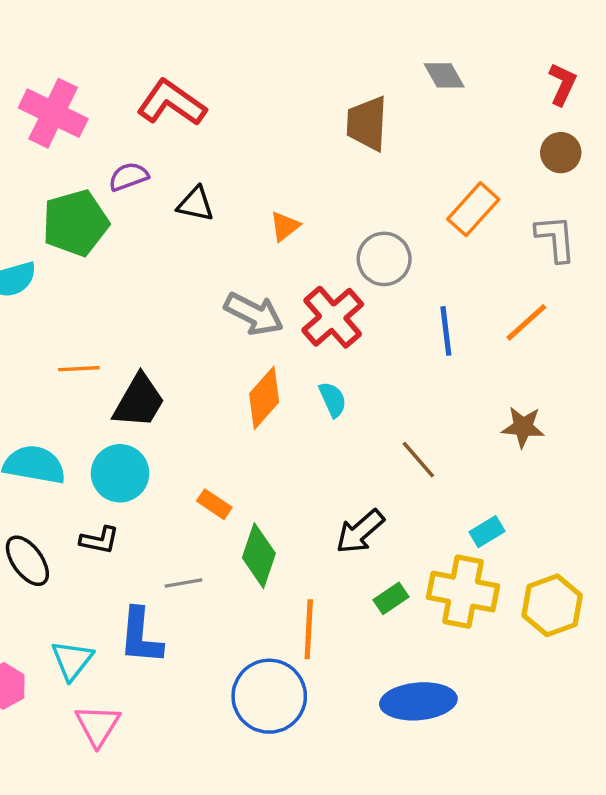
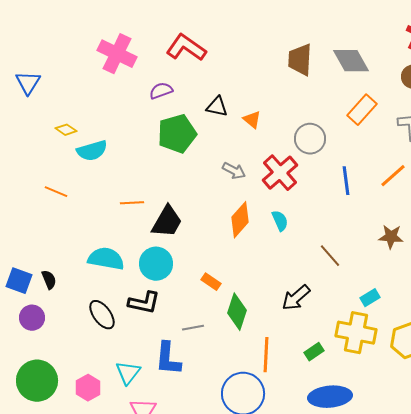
gray diamond: (444, 75) -> (351, 61), moved, size x1.5
black triangle: (195, 204) -> (217, 107), moved
green pentagon: (75, 223) -> (177, 134), moved
orange triangle: (285, 226) -> (252, 120), turned -42
gray arrow: (254, 314) -> (234, 171), size x0.7
black L-shape: (99, 540) -> (144, 303), size x1.4
green rectangle: (391, 598) -> (314, 352), moved

